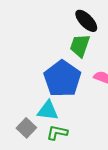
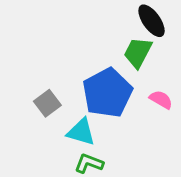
gray square: (26, 128) -> (47, 103), moved

